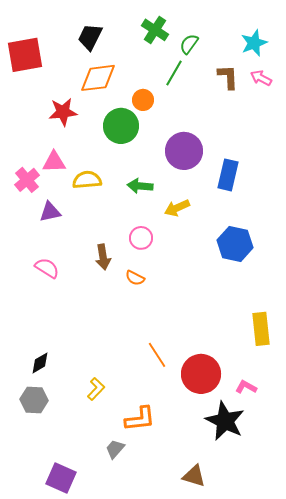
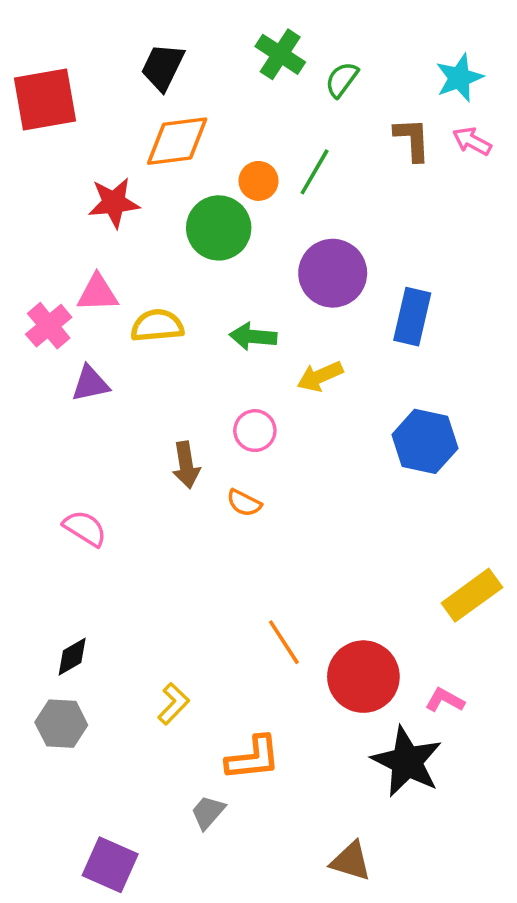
green line: (174, 73) -> (315, 172), moved
pink semicircle: (47, 268) -> (85, 528), moved
yellow rectangle: (261, 329) -> (472, 595), turned 60

